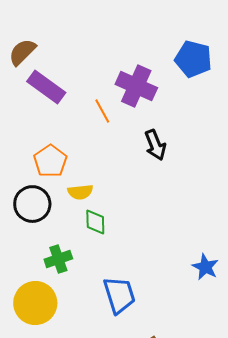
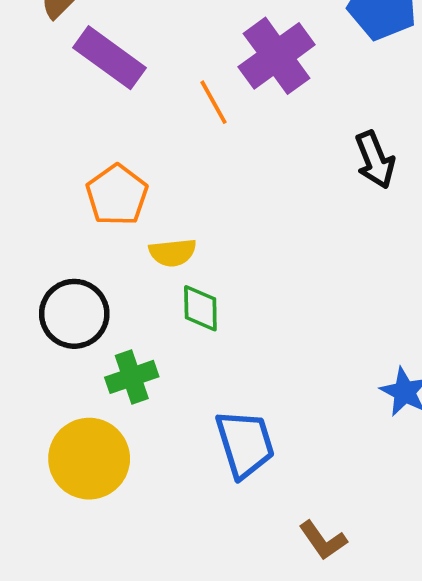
purple cross: (136, 86) -> (277, 56), turned 30
black arrow: (155, 145) -> (375, 160), moved
black circle: (32, 204) -> (74, 314), moved

